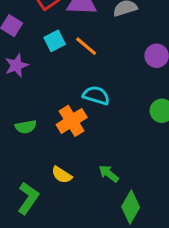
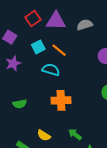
cyan semicircle: (96, 95) -> (51, 70), moved
orange cross: (72, 121) -> (61, 100), moved, turned 30

